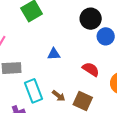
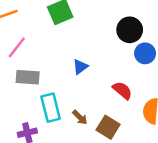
blue triangle: (54, 54) -> (80, 67), turned -40

